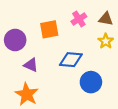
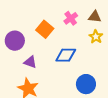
orange square: (49, 29) -> (45, 29), turned -36
blue circle: (91, 82) -> (86, 84), moved

